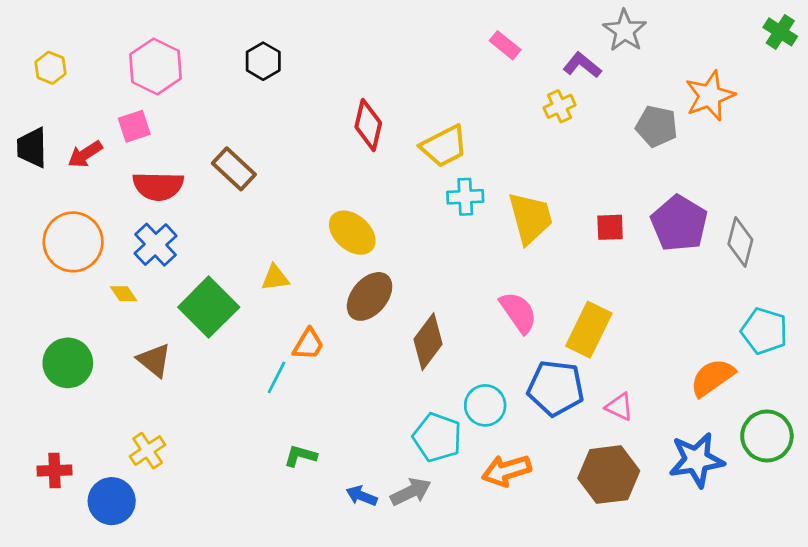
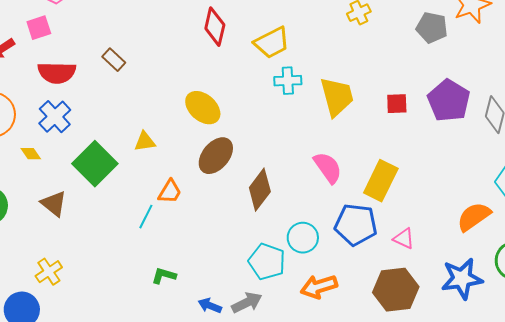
brown rectangle: (234, 169) -> (114, 60), size x0.7

